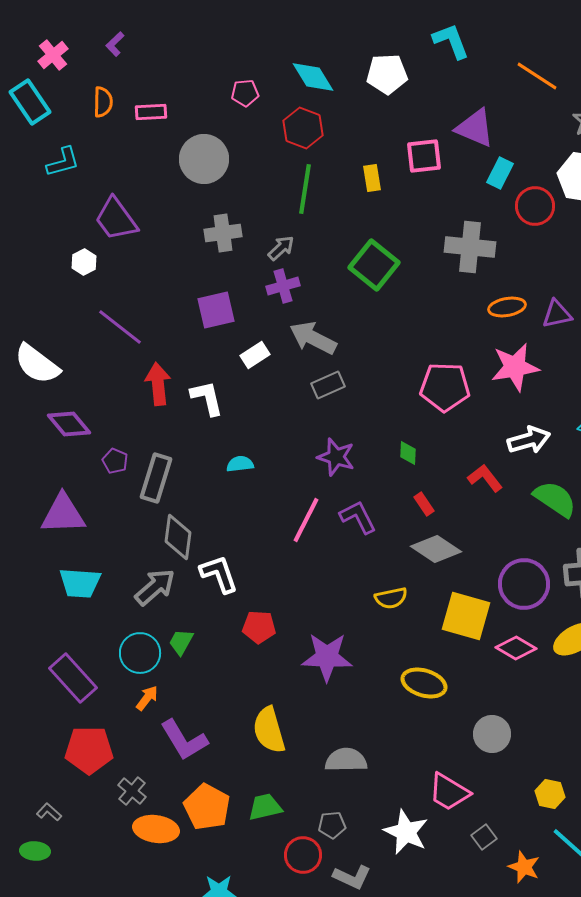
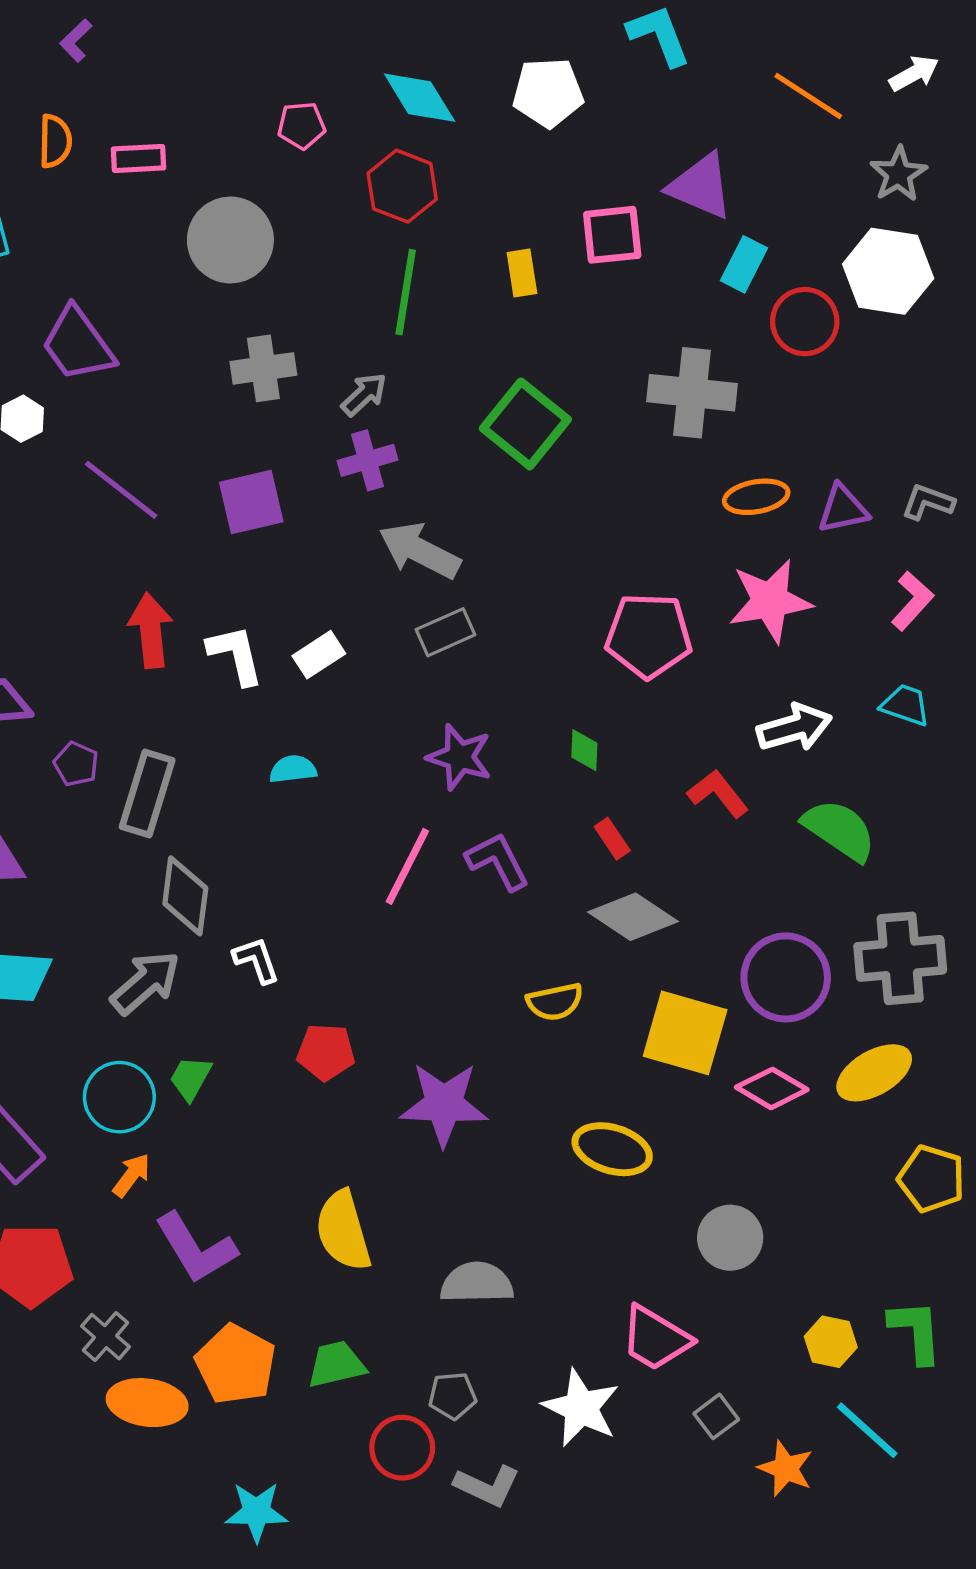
purple line: (120, 327) -> (121, 490), moved
white rectangle: (255, 355) -> (319, 655), moved
white L-shape: (219, 574) -> (256, 960), size x0.7

